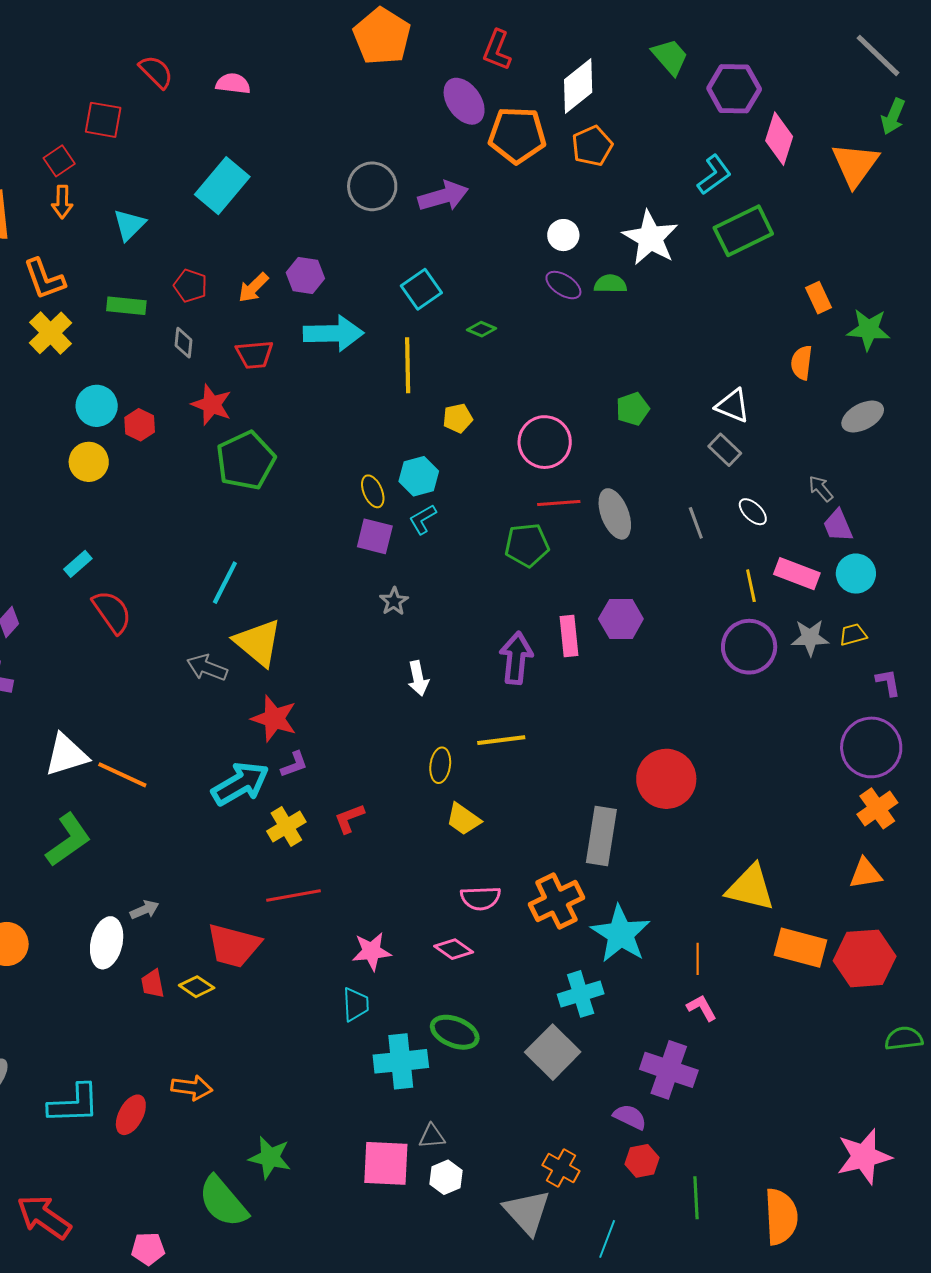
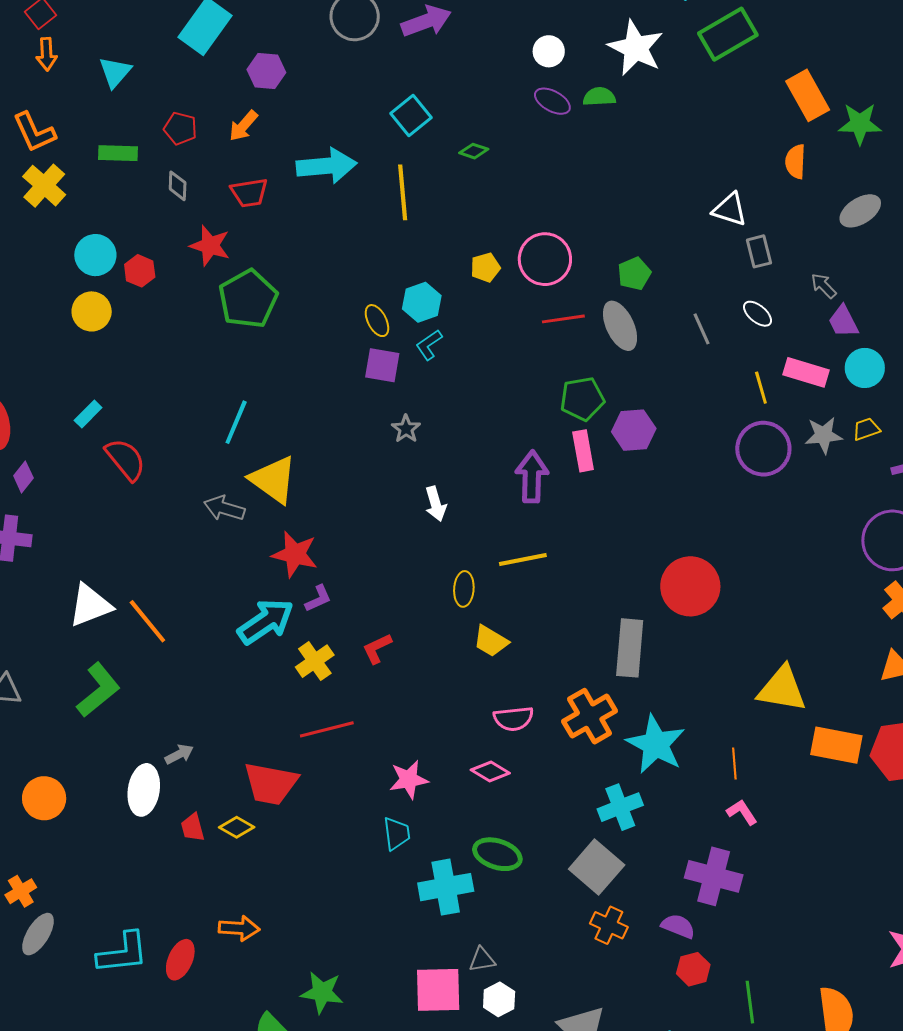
purple hexagon: (305, 275) -> (266, 71), moved
orange rectangle: (818, 298) -> (808, 95), size x1.6
green pentagon: (633, 409) -> (634, 274), moved
yellow pentagon: (458, 418) -> (485, 268), moved
gray rectangle: (725, 450) -> (759, 251), moved, turned 36
green pentagon: (527, 545) -> (582, 399), moved
orange line: (122, 775) -> (147, 621), turned 30
orange cross: (561, 1168) -> (609, 925), moved

